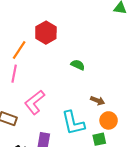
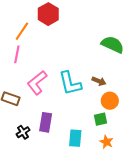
green semicircle: (78, 65) -> (113, 45), moved, size x1.6
cyan L-shape: (73, 123) -> (70, 83), moved

